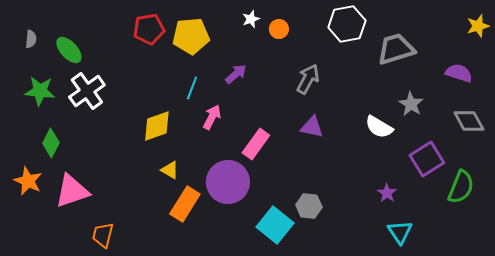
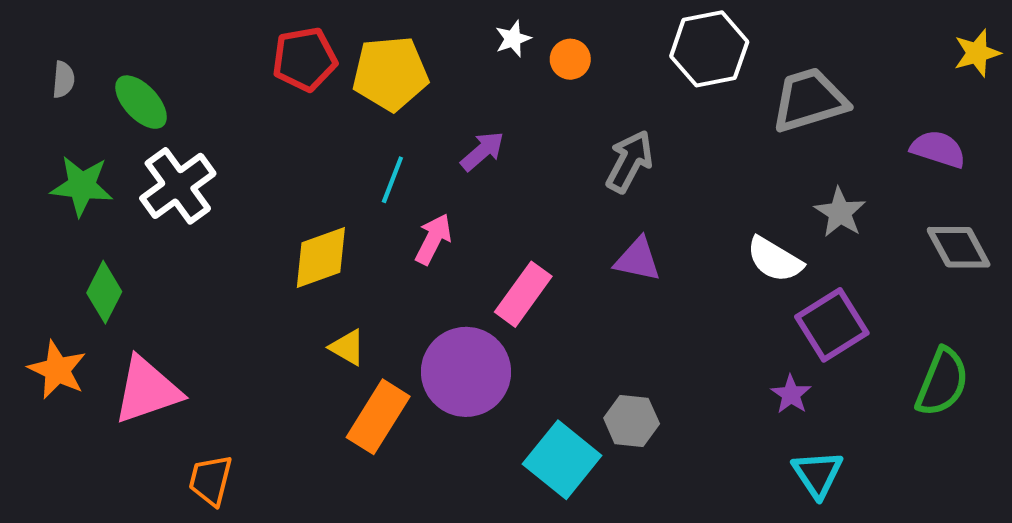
purple square: (427, 159) -> (832, 325), moved

